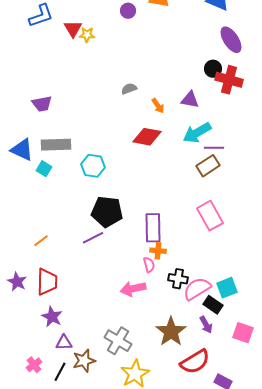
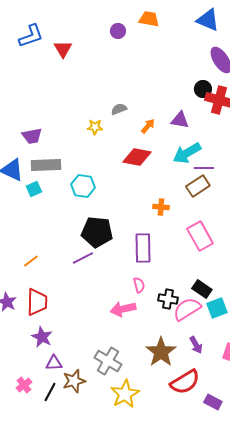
yellow star: (87, 35) -> (95, 127), moved
purple trapezoid: (42, 104) -> (32, 136), moved
orange arrow: (158, 106) -> (148, 126), turned -105
cyan square: (44, 169) -> (34, 189), turned 35
orange cross: (158, 251) -> (161, 207), moved
black rectangle: (213, 305) -> (202, 289), moved

